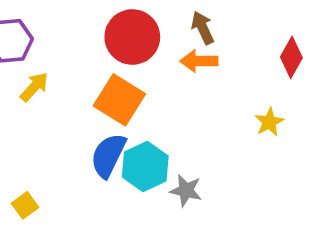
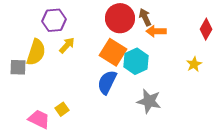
brown arrow: (203, 28) -> (145, 17), moved
cyan hexagon: (145, 166) -> (136, 61), moved
gray star: (186, 191) -> (149, 101), size x1.4

